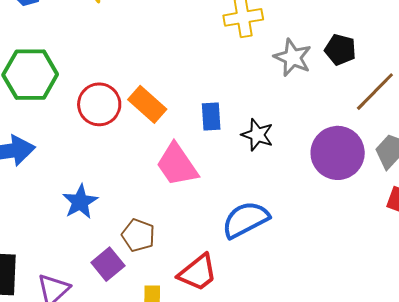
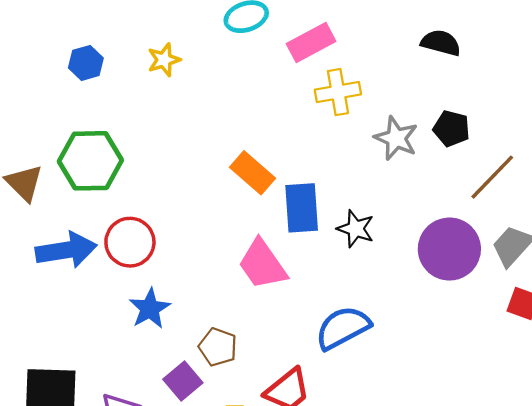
red circle: (99, 104) -> (130, 242), moved
orange rectangle: (147, 104) -> (252, 173), moved
blue rectangle: (211, 117) -> (302, 208), size x1.5

